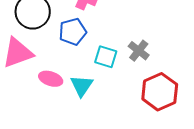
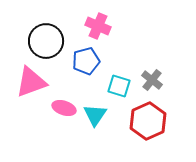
red hexagon: (160, 92) -> (148, 121), moved

